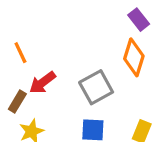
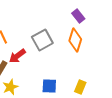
gray square: (96, 87) -> (42, 40), moved

